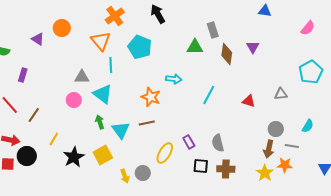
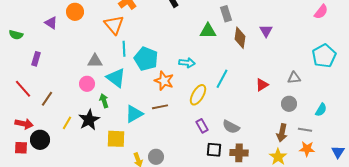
cyan pentagon: (140, 47) -> (146, 59), moved
red triangle: (249, 101) -> (262, 85), turned -48
green arrow: (100, 122) -> (104, 101), moved
gray circle: (276, 129) -> (289, 104), moved
cyan triangle: (121, 130) -> (134, 114), turned 36
gray semicircle: (218, 143) -> (231, 127), turned -48
yellow ellipse: (165, 153) -> (198, 95), moved
yellow square: (103, 155) -> (116, 139), turned 30
black star: (74, 157) -> (89, 120), moved
orange star: (285, 165) -> (307, 149), moved

